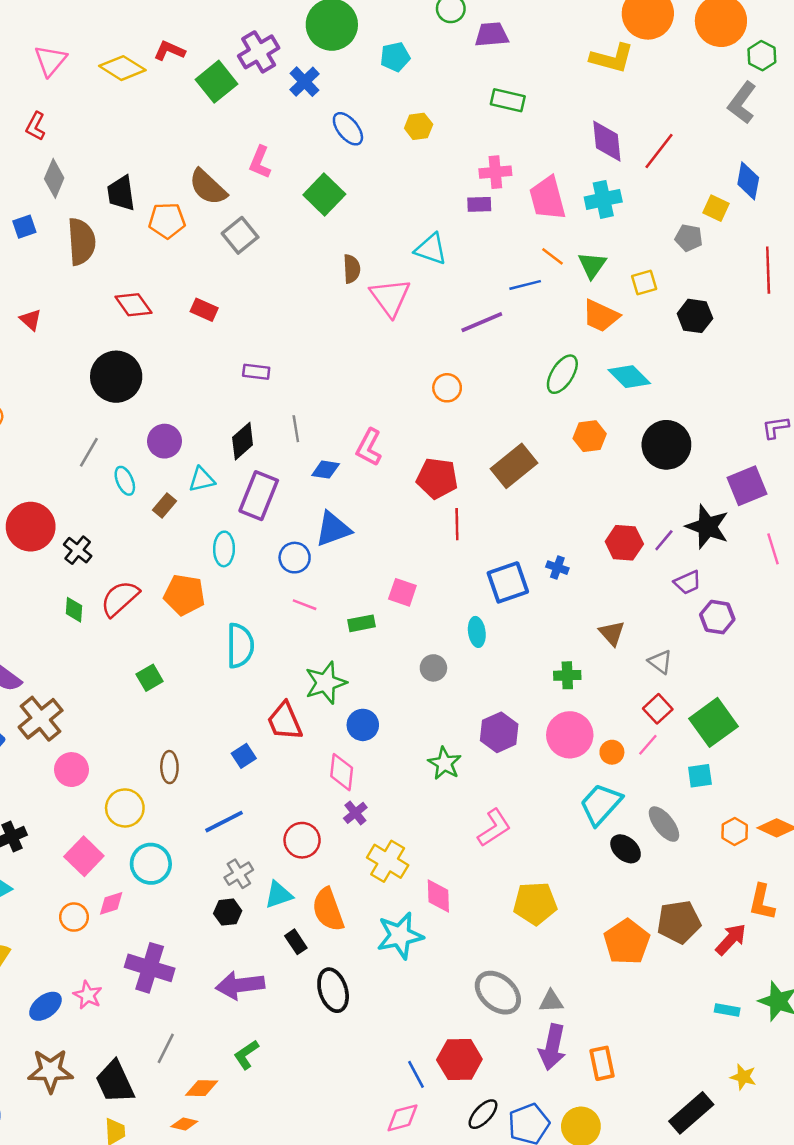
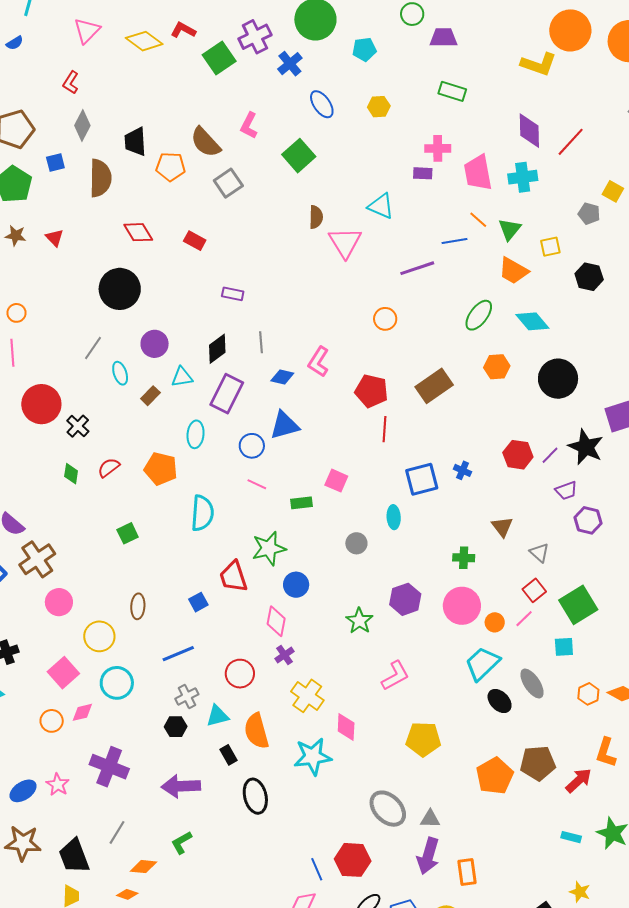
red semicircle: (120, 599) -> (109, 468), size x0.7

